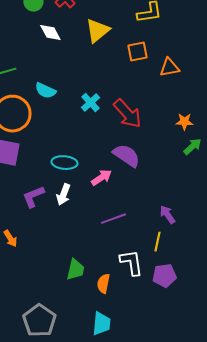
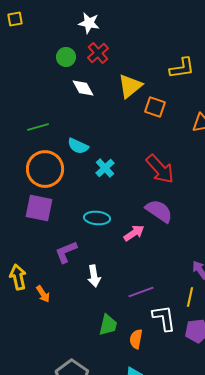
orange square: (137, 52) -> (155, 107), moved, turned 30
cyan cross: (90, 103) -> (105, 168), moved
white arrow: (63, 195) -> (94, 276), moved, turned -30
purple line: (113, 219) -> (141, 292), moved

